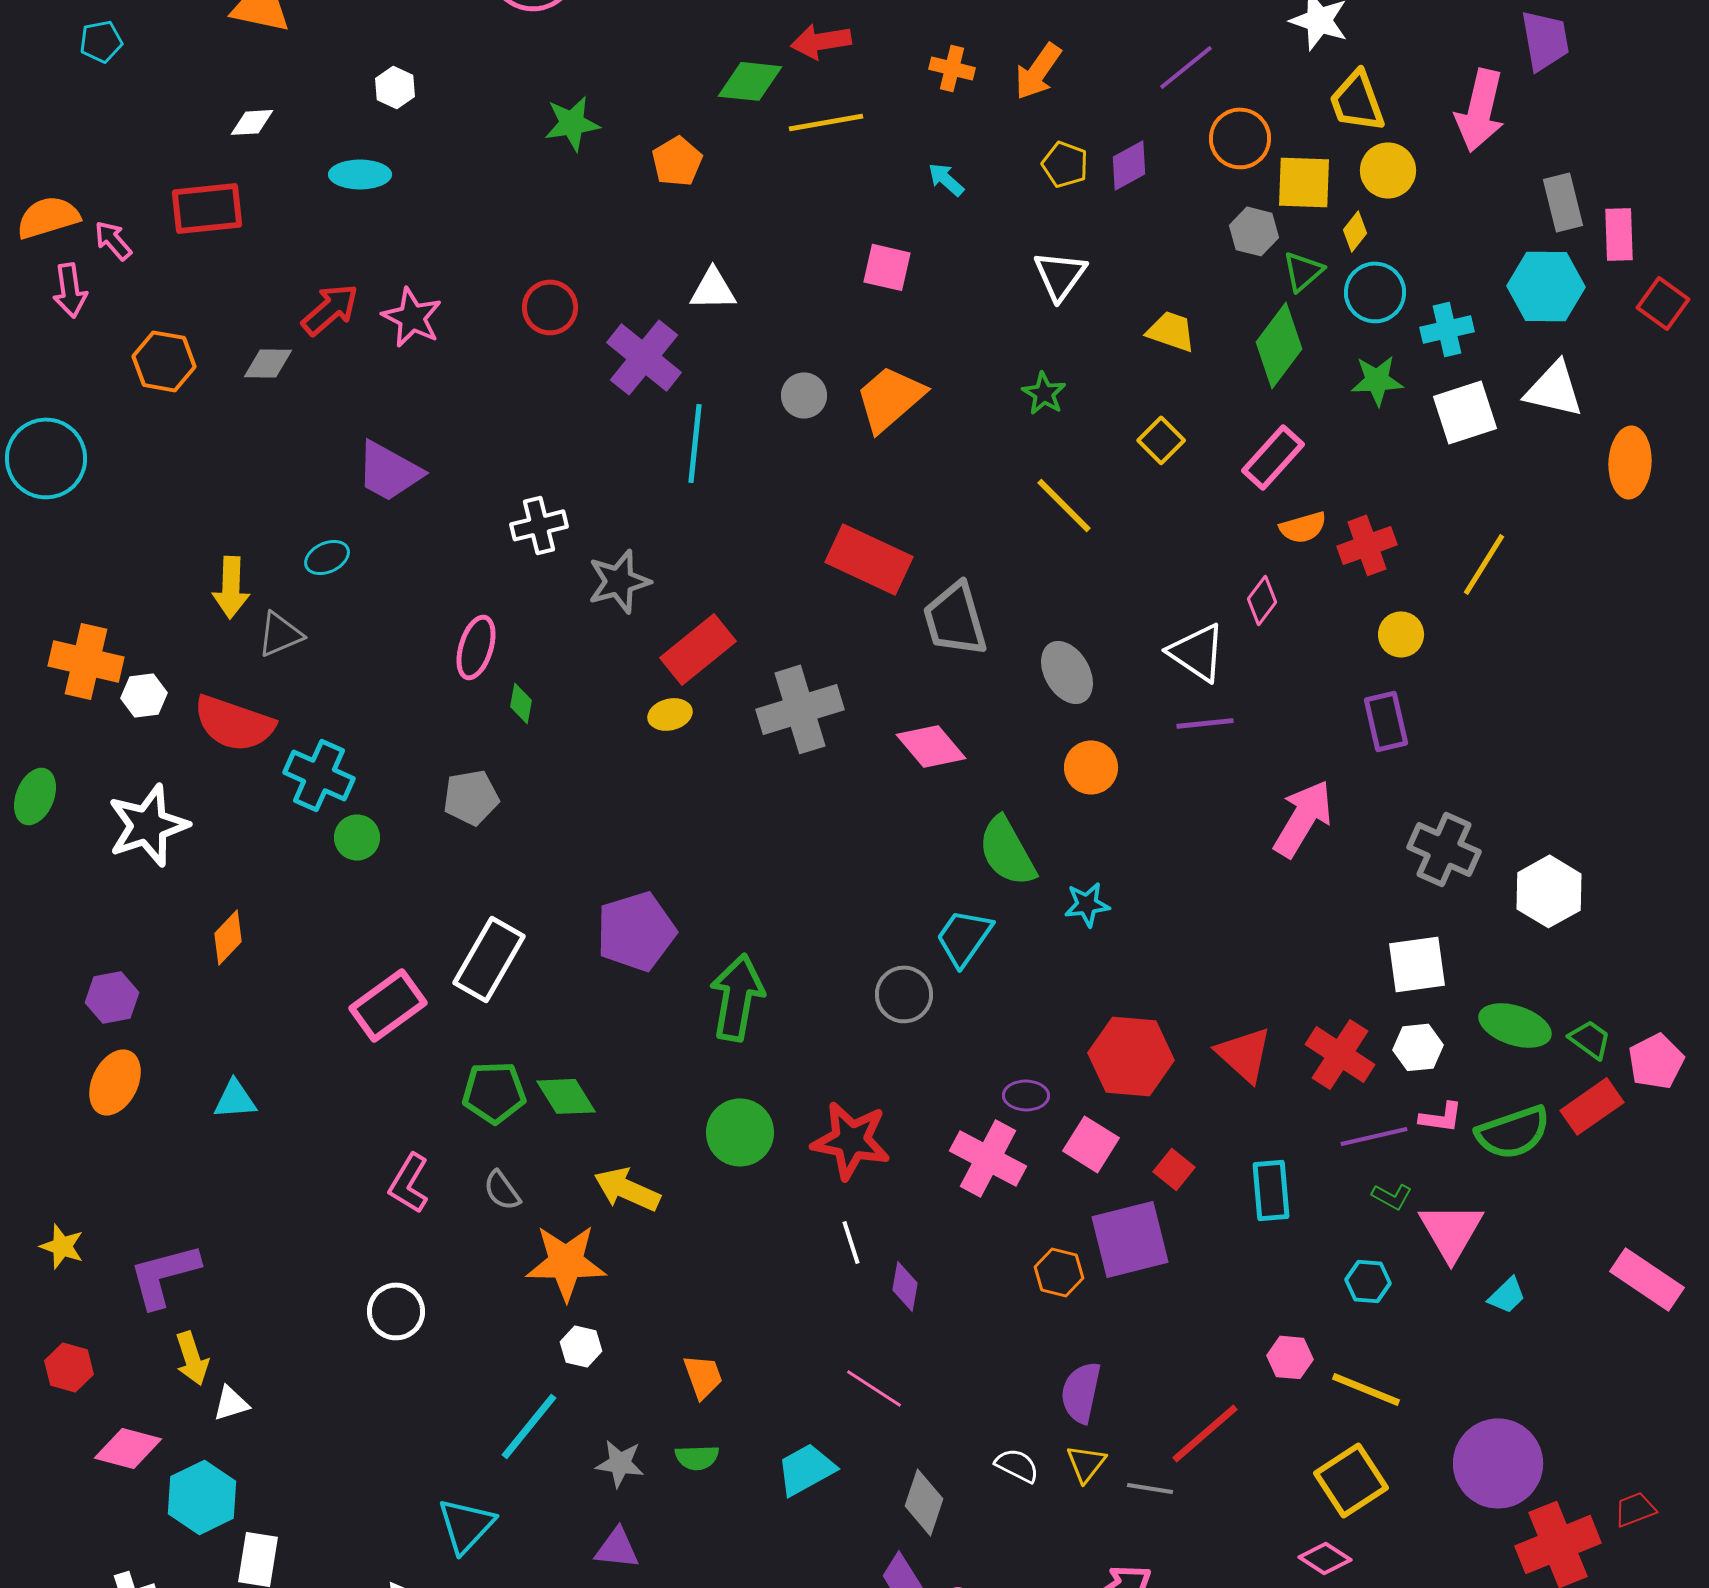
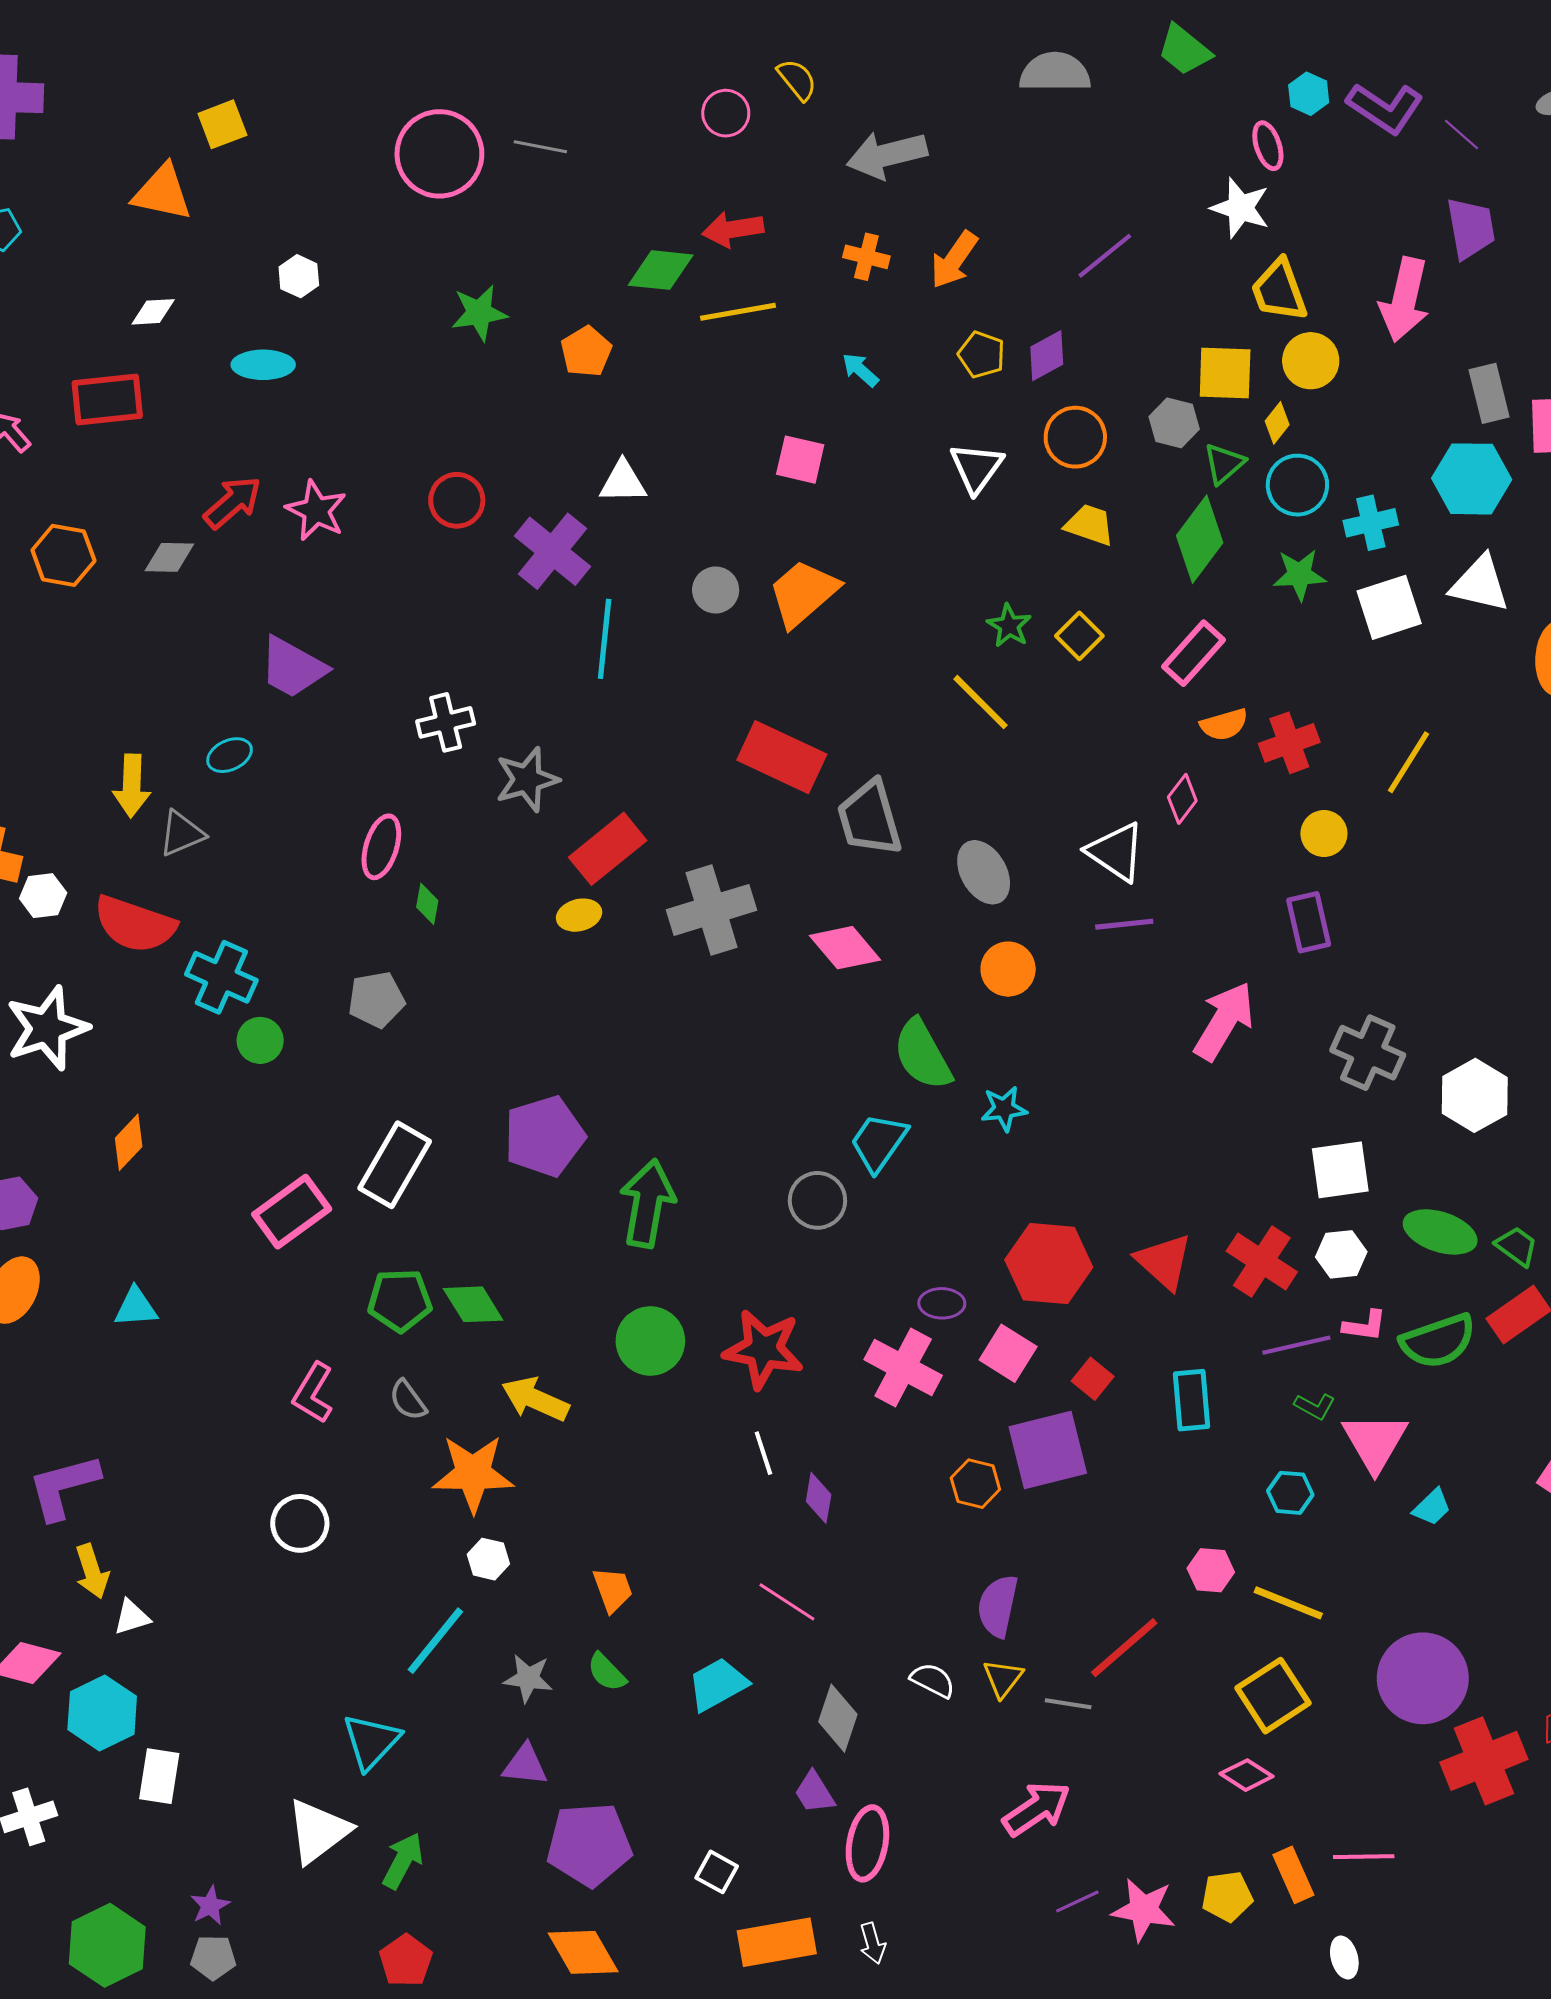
orange circle: (1240, 138) -> (1075, 437), moved
green star: (1044, 393) -> (1009, 626), moved
green semicircle: (697, 1457) -> (607, 1672), turned 48

